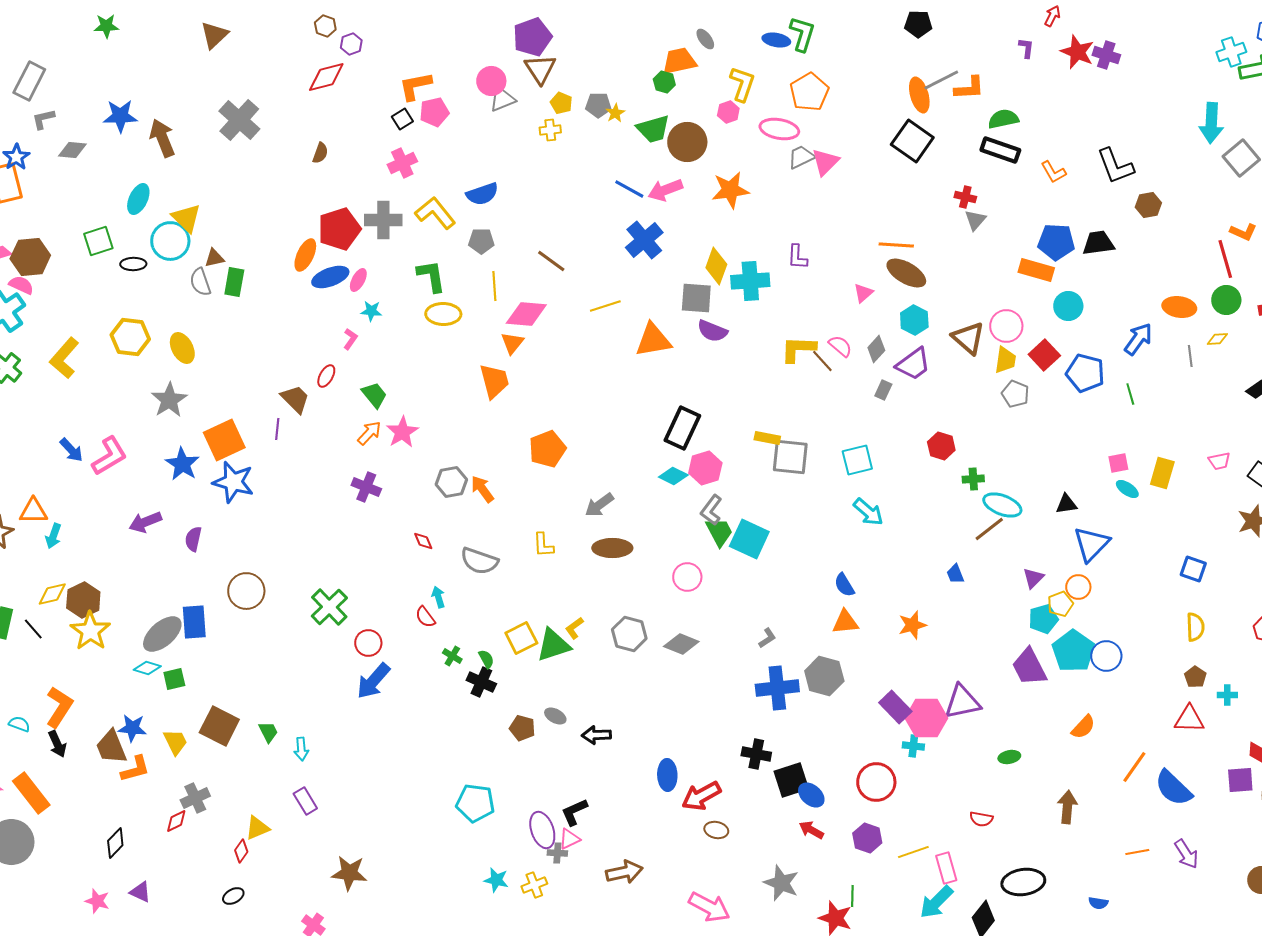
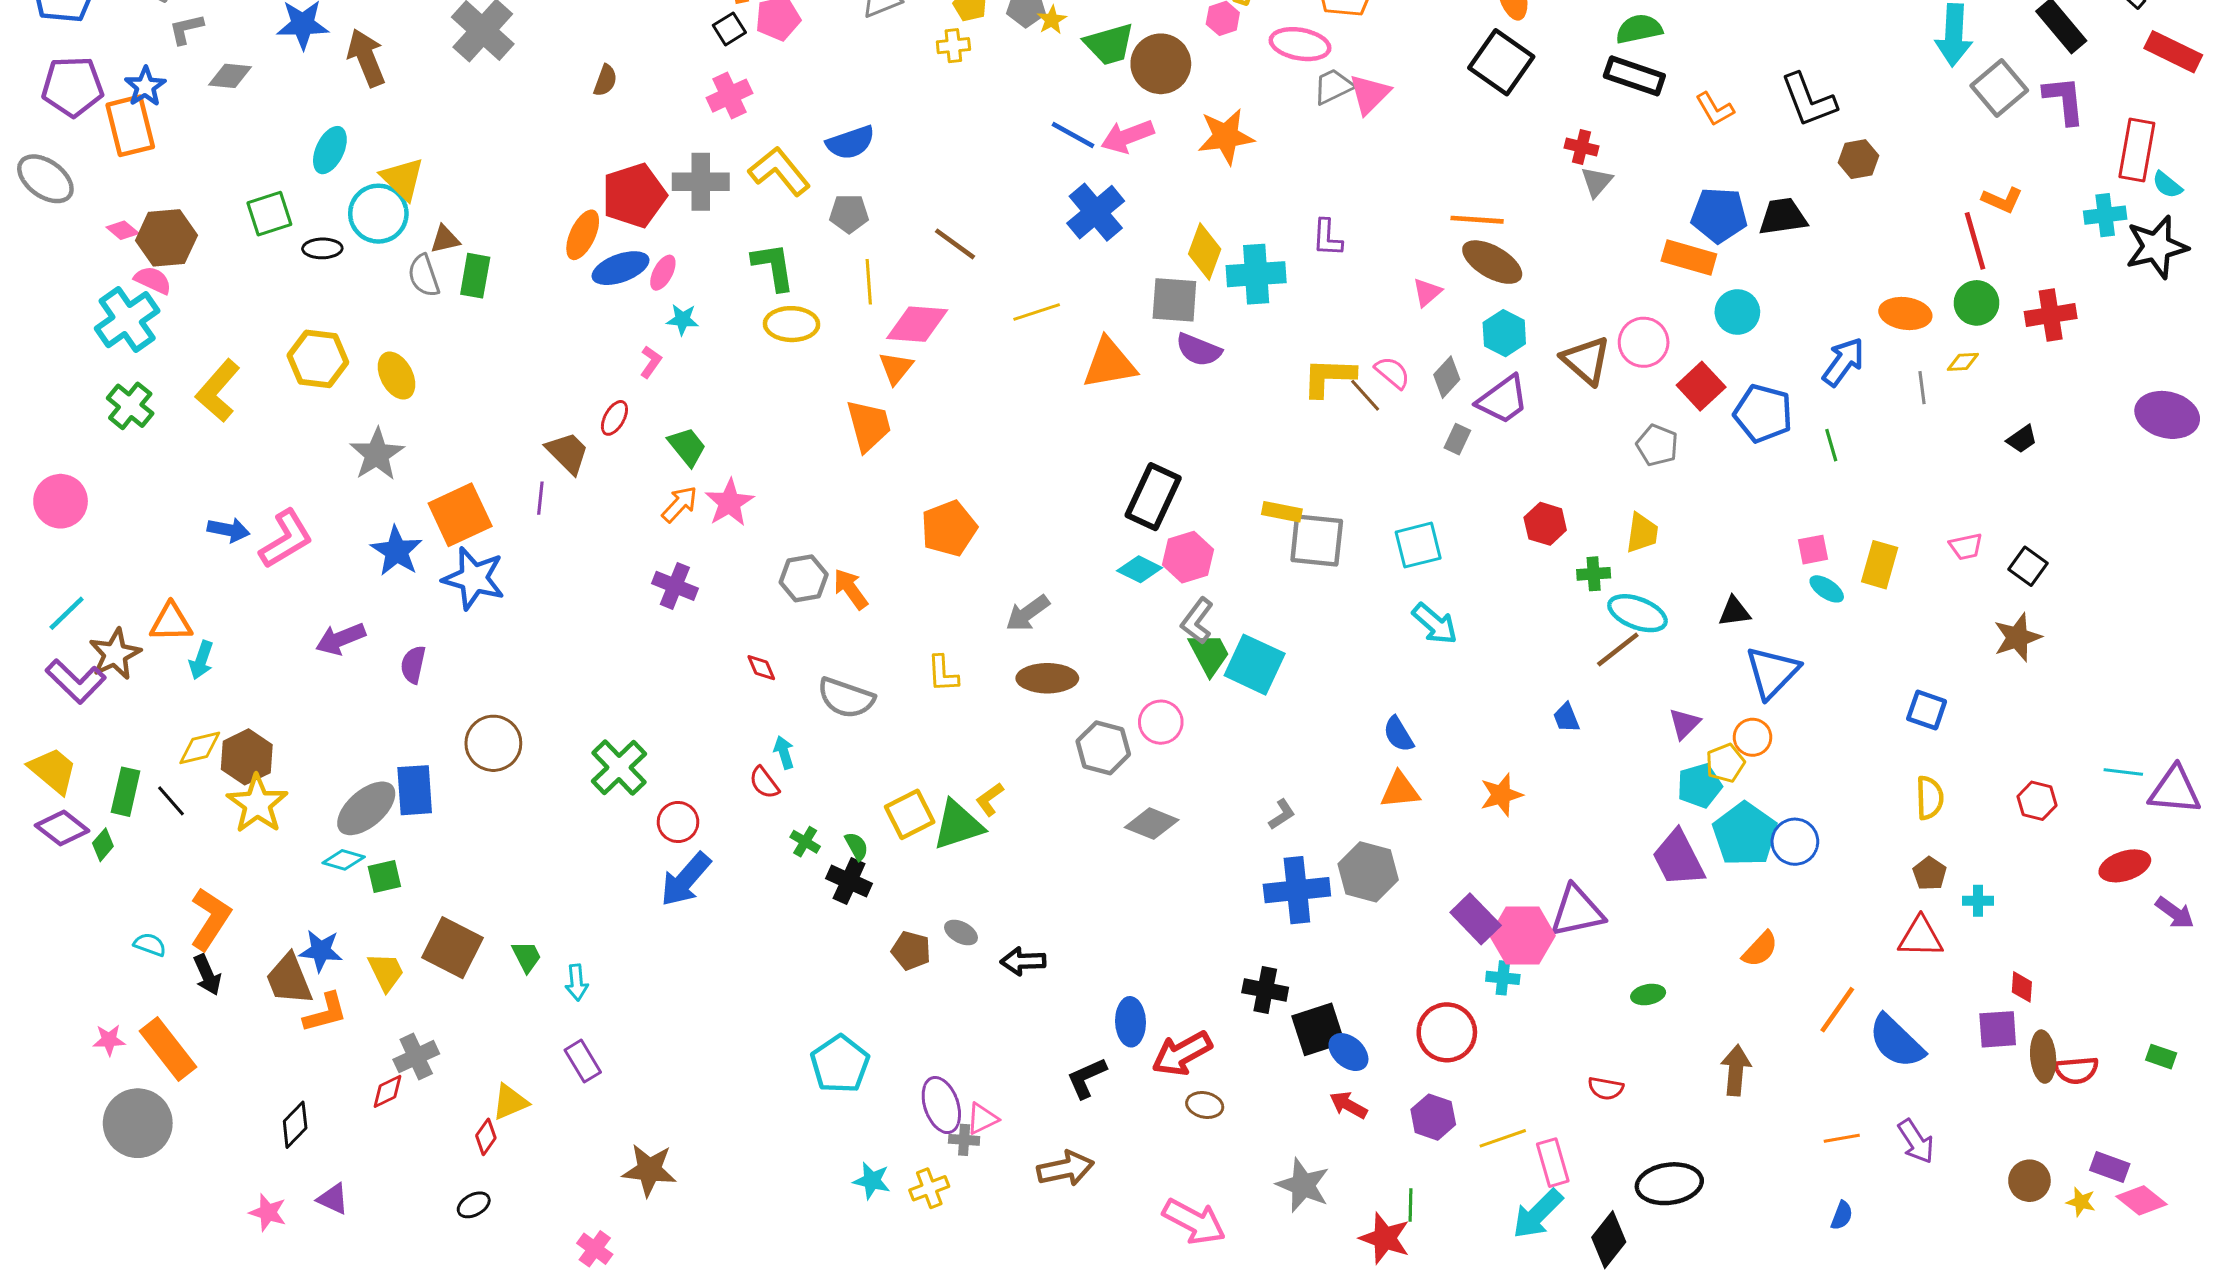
yellow trapezoid: (1005, 360) -> (1642, 533), moved
blue arrow: (71, 450) -> (229, 530), turned -36
gray hexagon: (629, 634) -> (1103, 748), moved
cyan pentagon: (475, 803) -> (840, 1064), turned 30
black L-shape: (574, 812) -> (1087, 1078), moved
blue semicircle: (1098, 903) -> (1842, 1215), moved, turned -78

